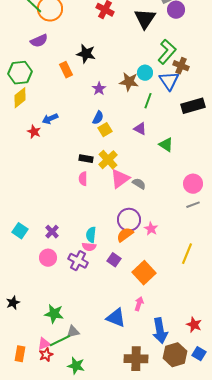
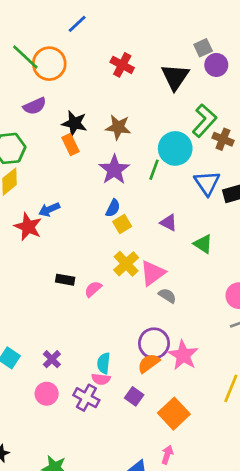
black star: (86, 54) -> (74, 123), moved
cyan circle: (145, 73) -> (175, 148), size x1.6
blue triangle: (169, 81) -> (207, 183), moved
brown star: (129, 82) -> (118, 127), moved
purple star: (99, 89) -> (114, 170), size x1.6
green line: (148, 101) -> (154, 170), moved
red star: (34, 132) -> (28, 227), size x1.5
black rectangle: (86, 159) -> (65, 280), moved
pink semicircle: (83, 179) -> (93, 289), turned 48
pink triangle: (120, 179) -> (153, 273), moved
pink star: (151, 229) -> (183, 355), size x1.6

